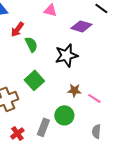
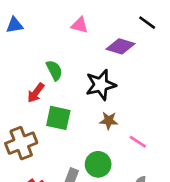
red arrow: (17, 29) -> (36, 93), moved
green square: (34, 80) -> (58, 118), turned -36
brown star: (74, 90) -> (109, 121), moved

